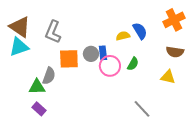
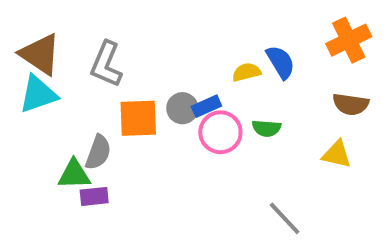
blue rectangle: (103, 53) -> (206, 106), turned 72
green semicircle: (133, 64) -> (267, 128), turned 64
purple rectangle: (39, 109) -> (94, 196), moved, turned -48

